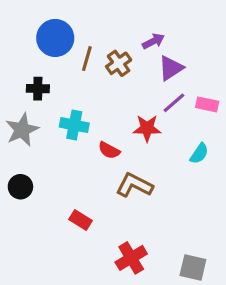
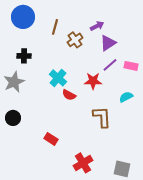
blue circle: (55, 38) -> (23, 17), moved
brown line: (87, 59) -> (55, 27), moved
cyan cross: (74, 125) -> (58, 78), moved, turned 30
cyan semicircle: (199, 153) -> (126, 97), turned -152
brown L-shape: (134, 185) -> (102, 117), moved, turned 60

